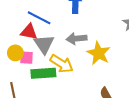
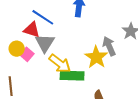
gray arrow: (77, 39) -> (109, 46), moved, turned 66
pink square: (27, 58) -> (27, 54), turned 32
green rectangle: (43, 73) -> (72, 76), moved

